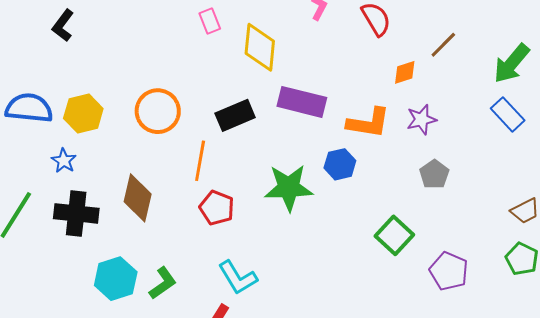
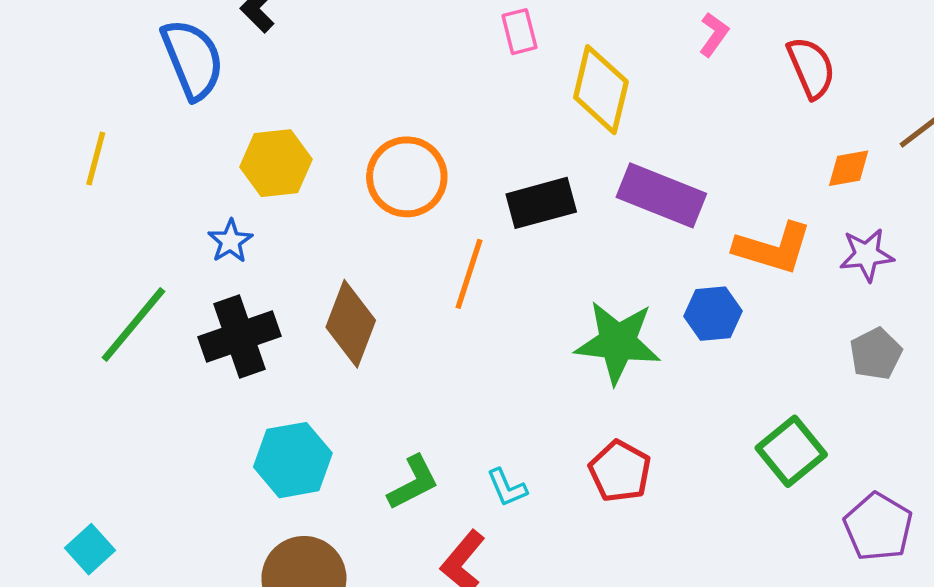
blue semicircle: (29, 108) -> (193, 59), moved, turned 54
red pentagon: (217, 208) -> (620, 471), moved
black cross: (76, 213) -> (239, 337), turned -33
cyan L-shape: (238, 278) -> (507, 488), size x0.6
green L-shape: (163, 283) -> (413, 483), moved

